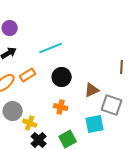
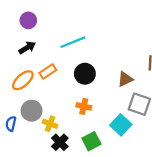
brown triangle: (92, 90) -> (125, 79), moved
cyan square: (95, 124) -> (121, 125), turned -36

